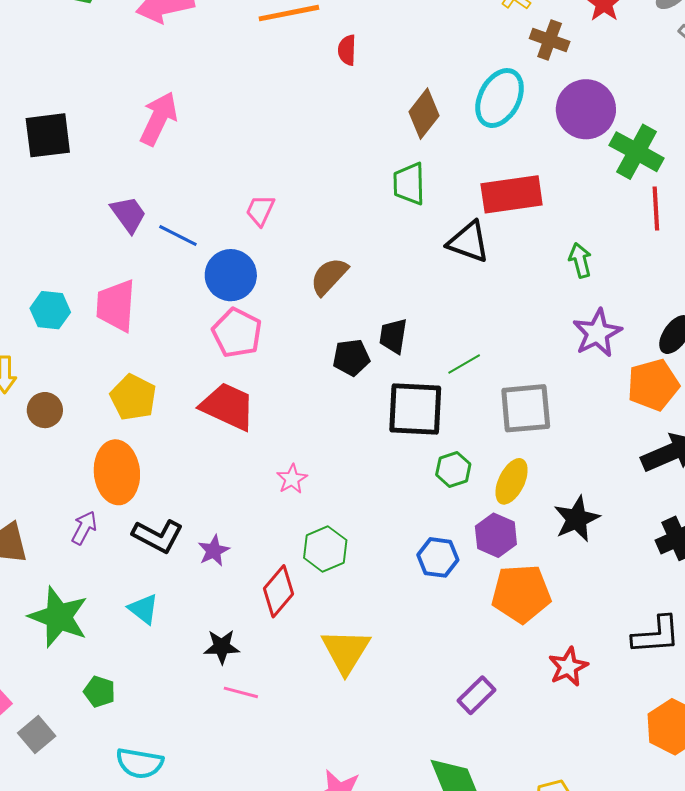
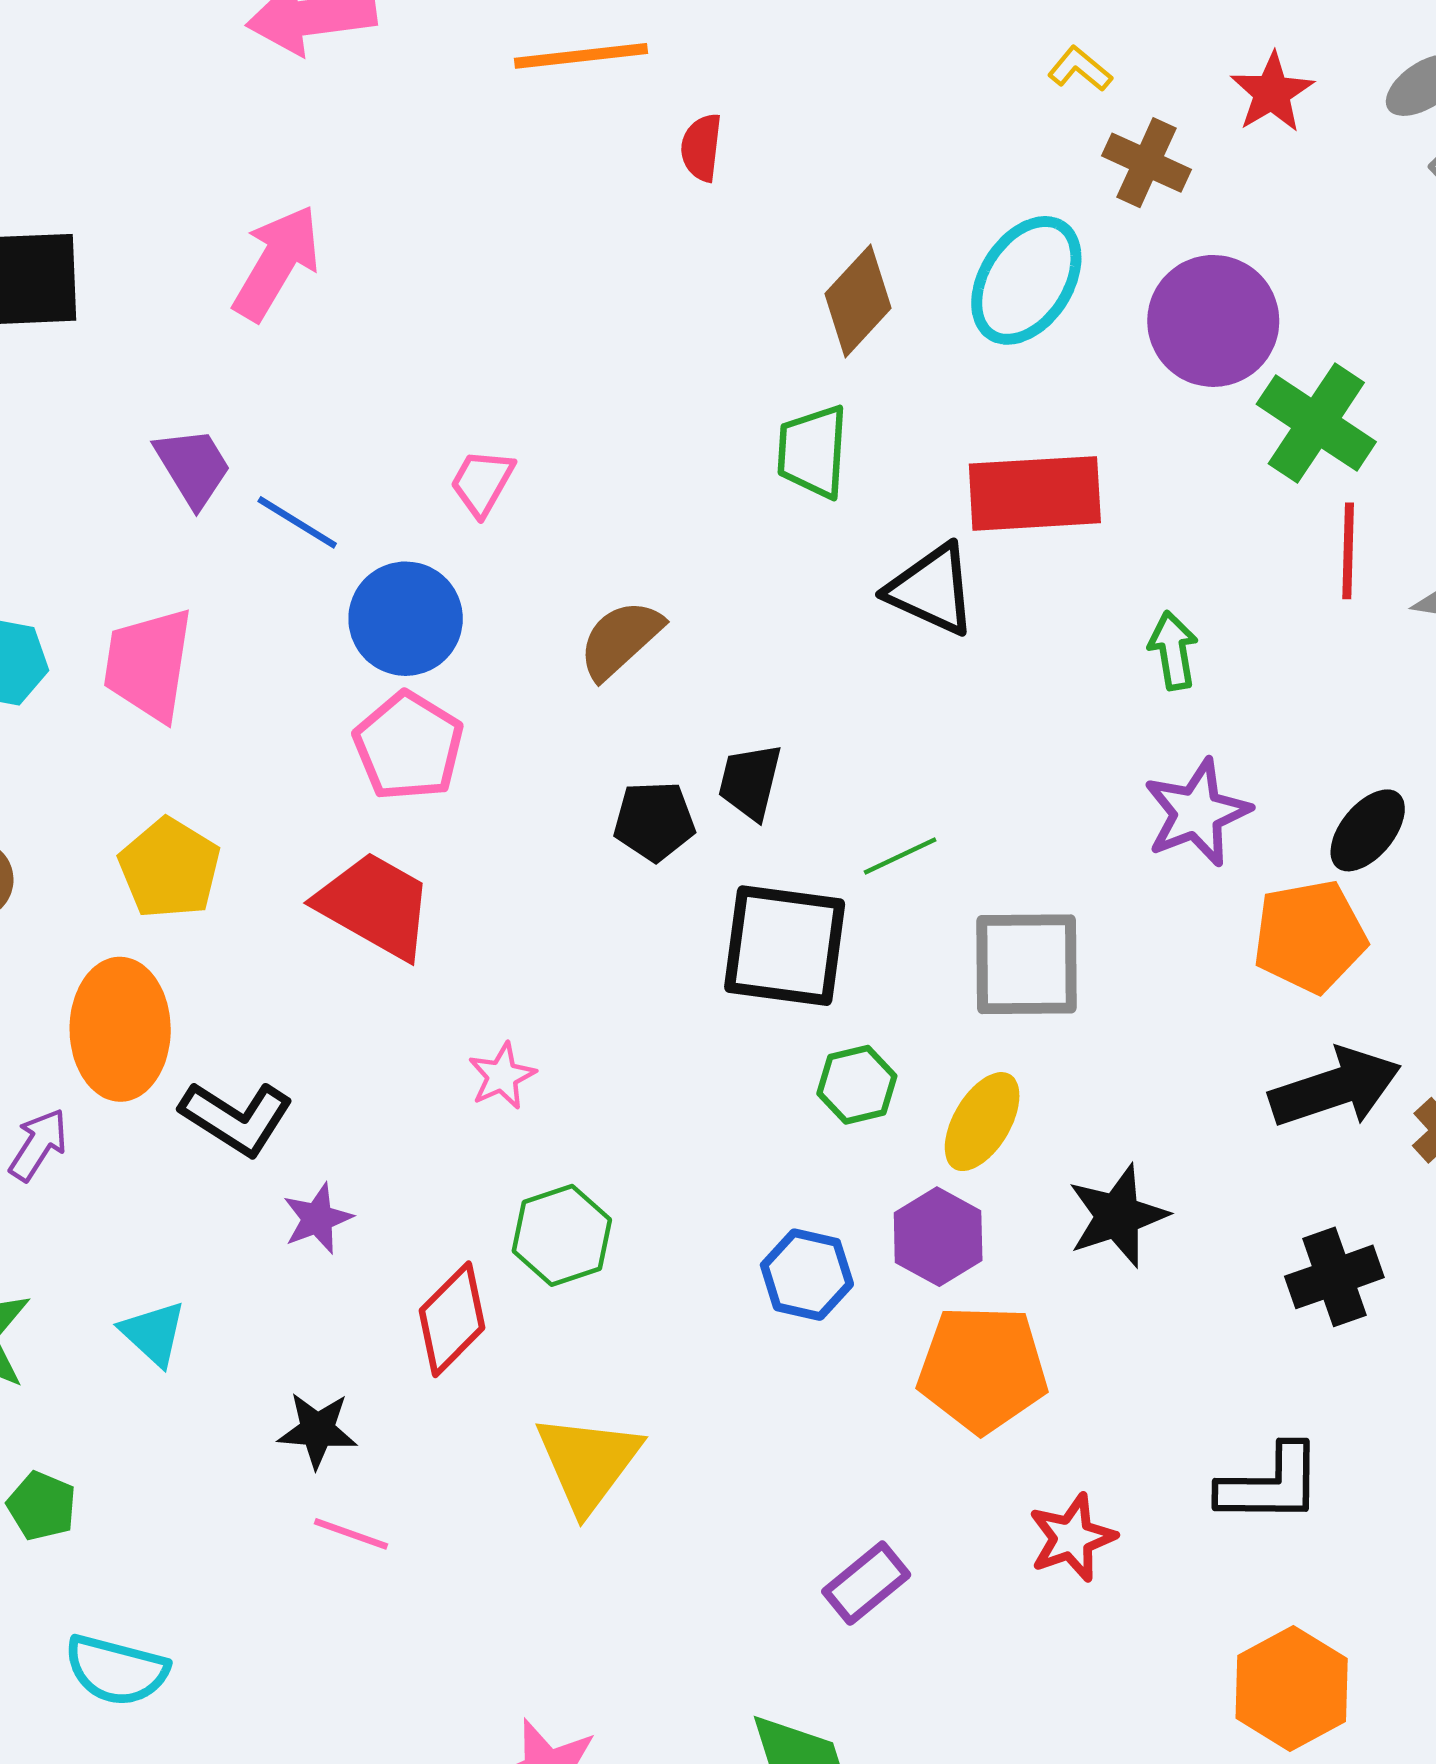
black L-shape: (158, 536) -> (237, 1118), moved

